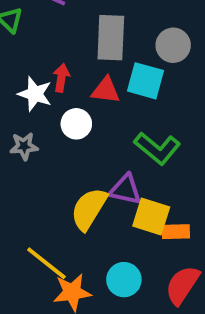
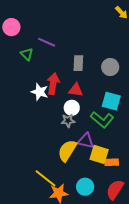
gray rectangle: (111, 38) -> (78, 63), size x0.7
red arrow: (61, 78) -> (53, 84), size x1.5
cyan square: (146, 81) -> (111, 101), moved
white circle: (76, 124) -> (72, 108), moved
gray star: (24, 146) -> (68, 121), moved

